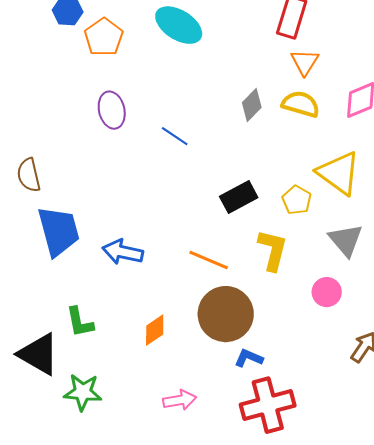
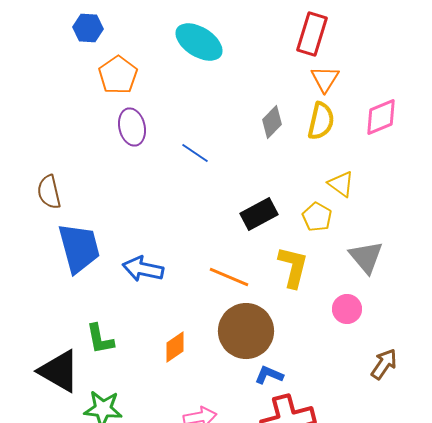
orange pentagon: (104, 37) -> (118, 75), moved
yellow semicircle: (301, 104) -> (321, 121), turned 87
yellow triangle: (339, 173) -> (341, 184), moved, size x0.6

